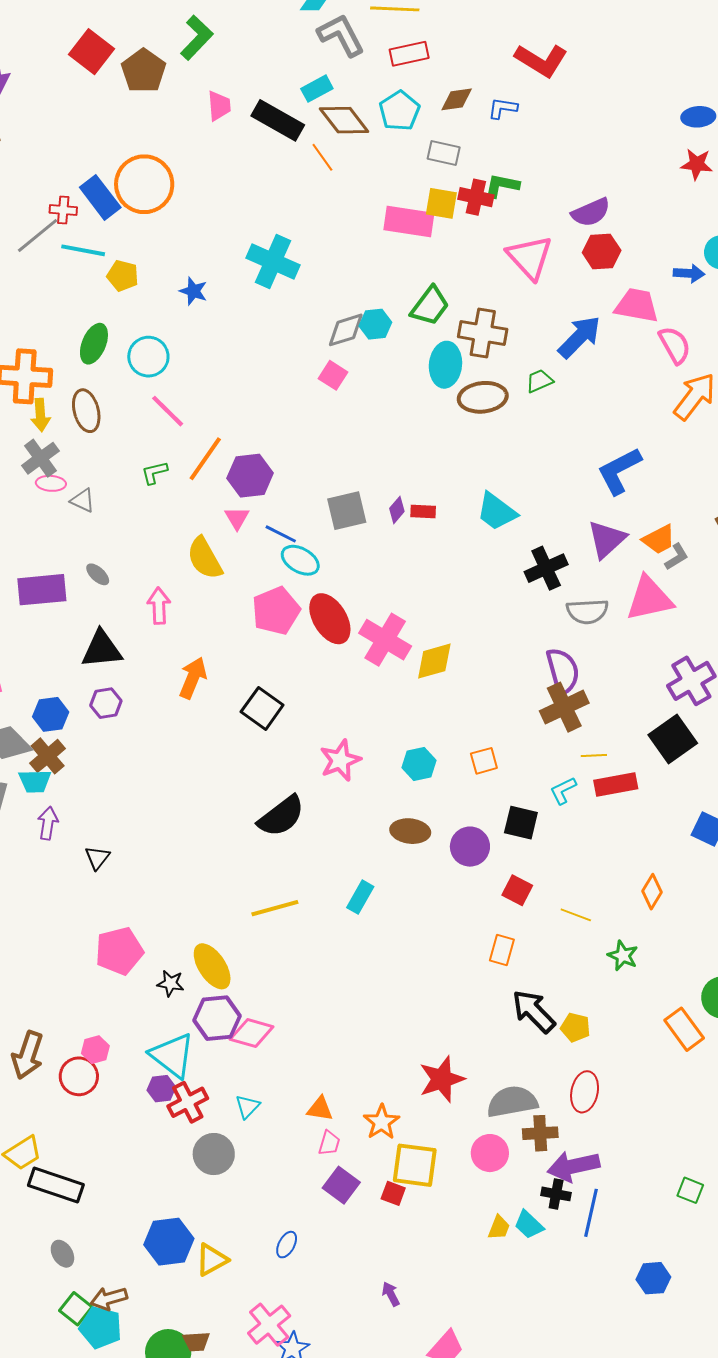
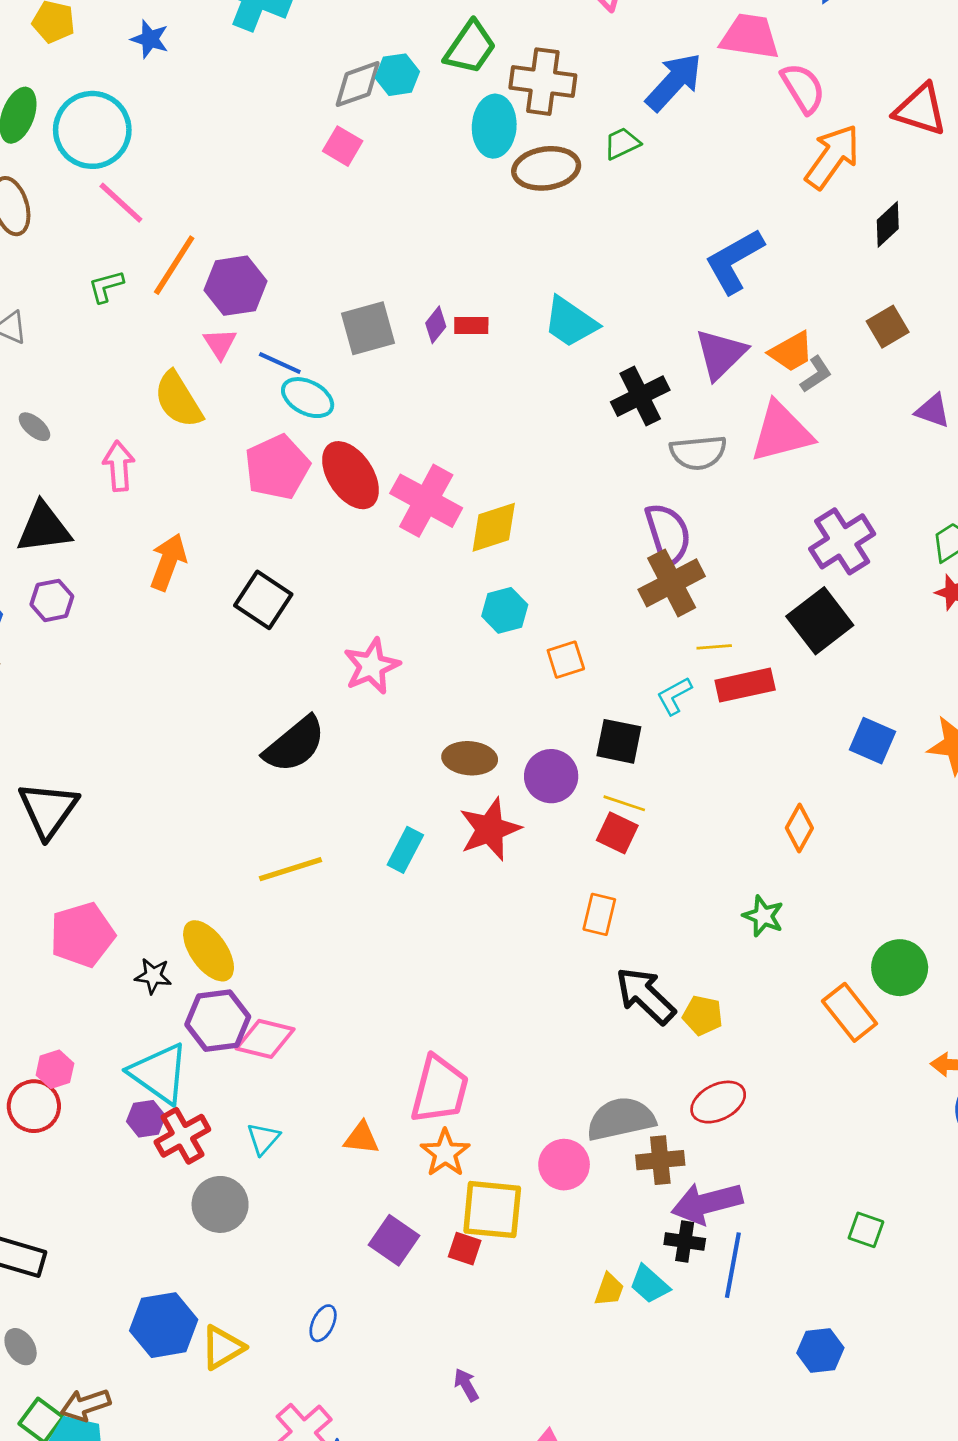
cyan circle: (148, 357) -> (92, 130), size x1.4
cyan hexagon: (419, 764) -> (505, 610), moved
black triangle: (97, 858) -> (48, 810), size x1.8
yellow line: (576, 915) -> (624, 803), moved
red star: (442, 1079) -> (490, 829), moved
red ellipse: (585, 1092) -> (718, 1102), turned 54
pink trapezoid: (329, 1143) -> (440, 1090), moved, size x2.0
pink circle: (490, 1153) -> (564, 1165), moved

